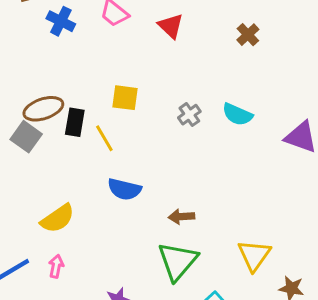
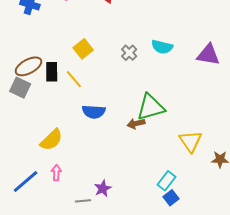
yellow square: (125, 98) -> (83, 49), turned -36
green triangle: (178, 261) -> (151, 107), moved, turned 44

